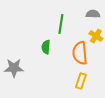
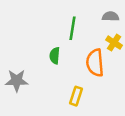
yellow rectangle: (81, 81) -> (76, 96), moved

